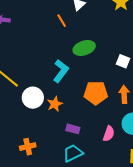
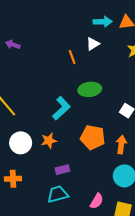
white circle: (33, 98) -> (21, 143), moved
purple rectangle: (73, 129) -> (62, 170), turned -40
pink semicircle: (109, 134) -> (97, 201), moved

